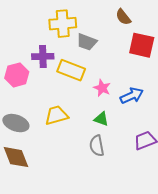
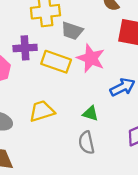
pink star: (102, 88) -> (91, 58), moved, size x1.5

